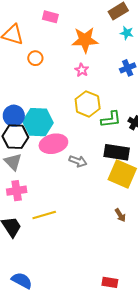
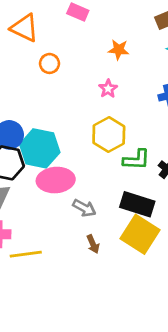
orange star: (85, 40) -> (119, 50), size x0.6
yellow line: (44, 215) -> (26, 254), moved
brown arrow: (120, 215) -> (93, 244), moved

